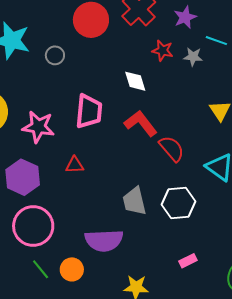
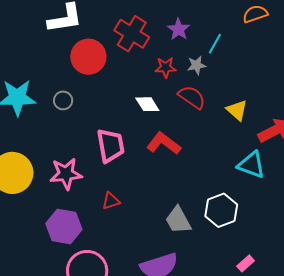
cyan line: (216, 41) -> (215, 44), turned -65
red semicircle: (172, 149) -> (192, 97), moved

